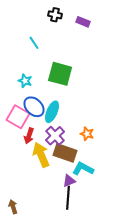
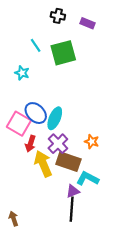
green square: (60, 74) -> (63, 53), moved, turned -30
cyan star: (25, 81) -> (22, 73), moved

